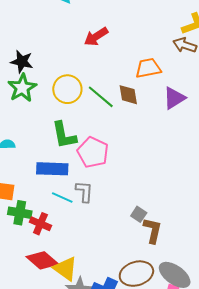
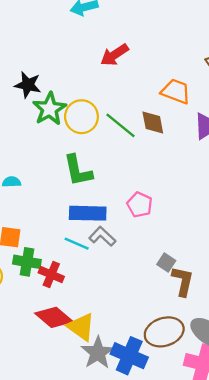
orange trapezoid: (148, 68) -> (176, 91), turned 32
green star: (22, 88) -> (49, 109), moved
pink pentagon: (93, 152) -> (140, 205), moved, size x0.7
blue rectangle: (52, 169) -> (88, 213), moved
gray L-shape: (84, 192) -> (102, 236), turned -50

